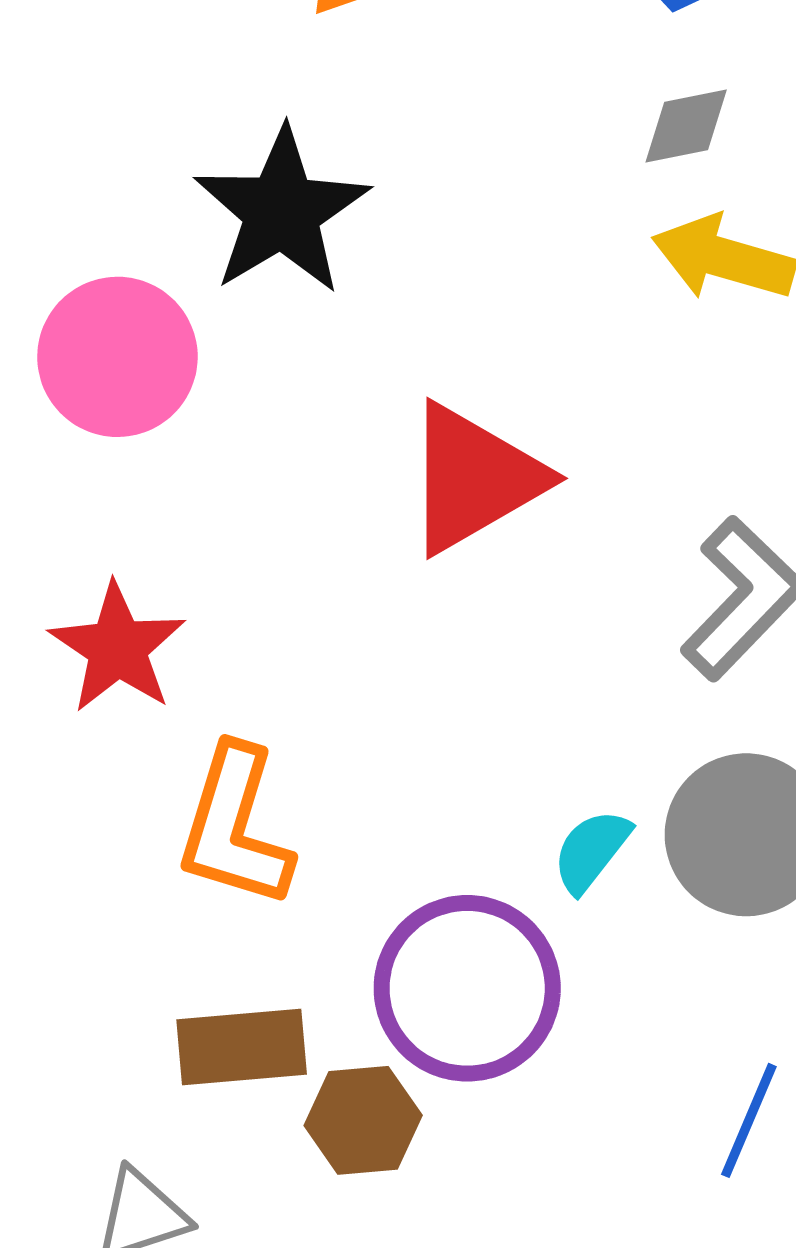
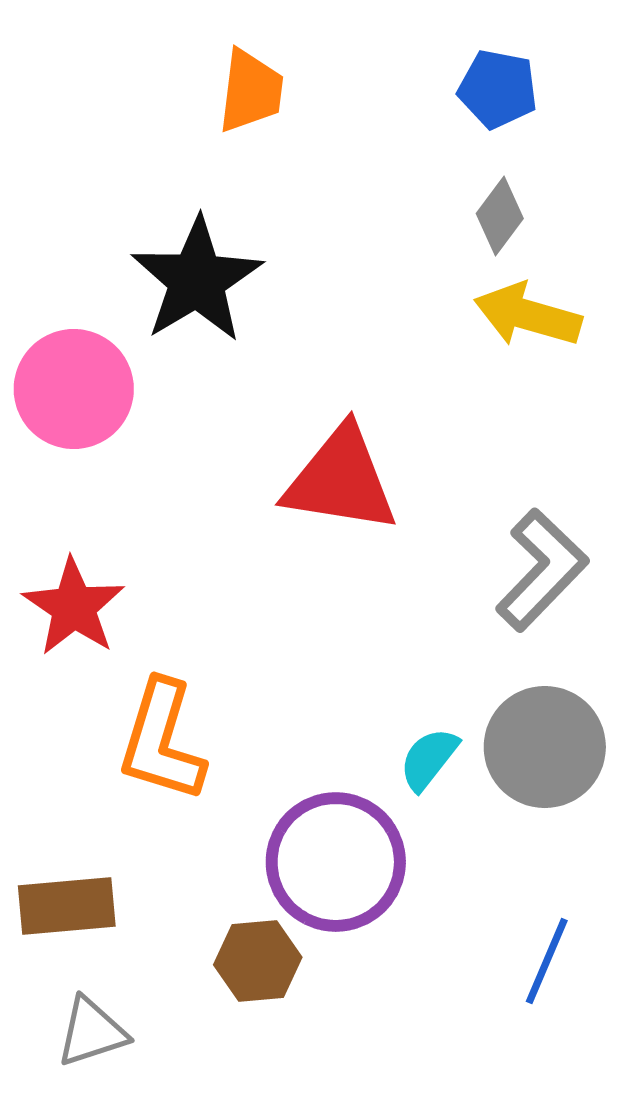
gray diamond: (686, 126) -> (500, 216), turned -42
red triangle: (474, 478) -> (341, 480), turned 39
brown rectangle: (242, 1047) -> (67, 906), moved

